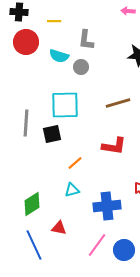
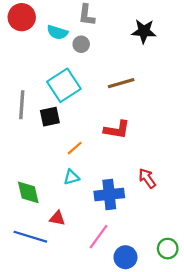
cyan square: (65, 105) -> (64, 85), turned -32
green diamond: (32, 204) -> (28, 192), turned -70
blue line: (34, 245) -> (30, 237), turned -48
blue circle: (124, 250) -> (125, 257), moved

